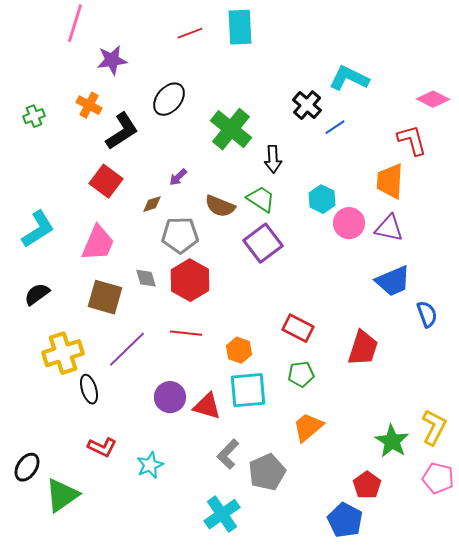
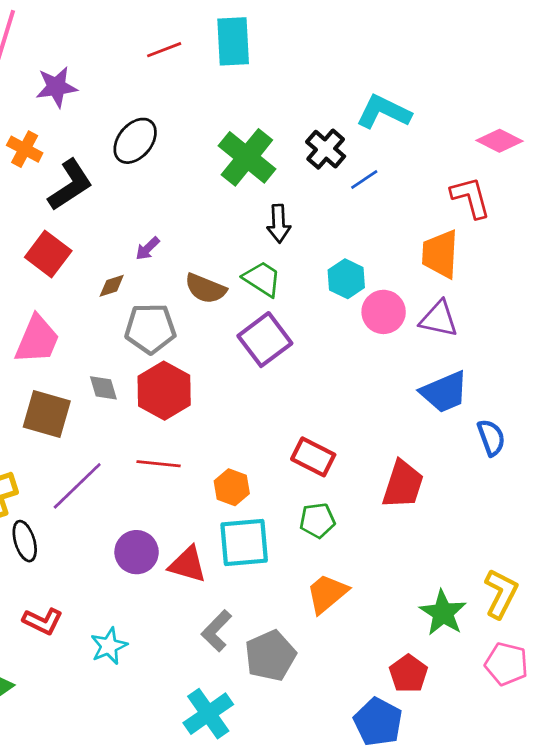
green cross: (231, 129) -> (247, 157), moved

